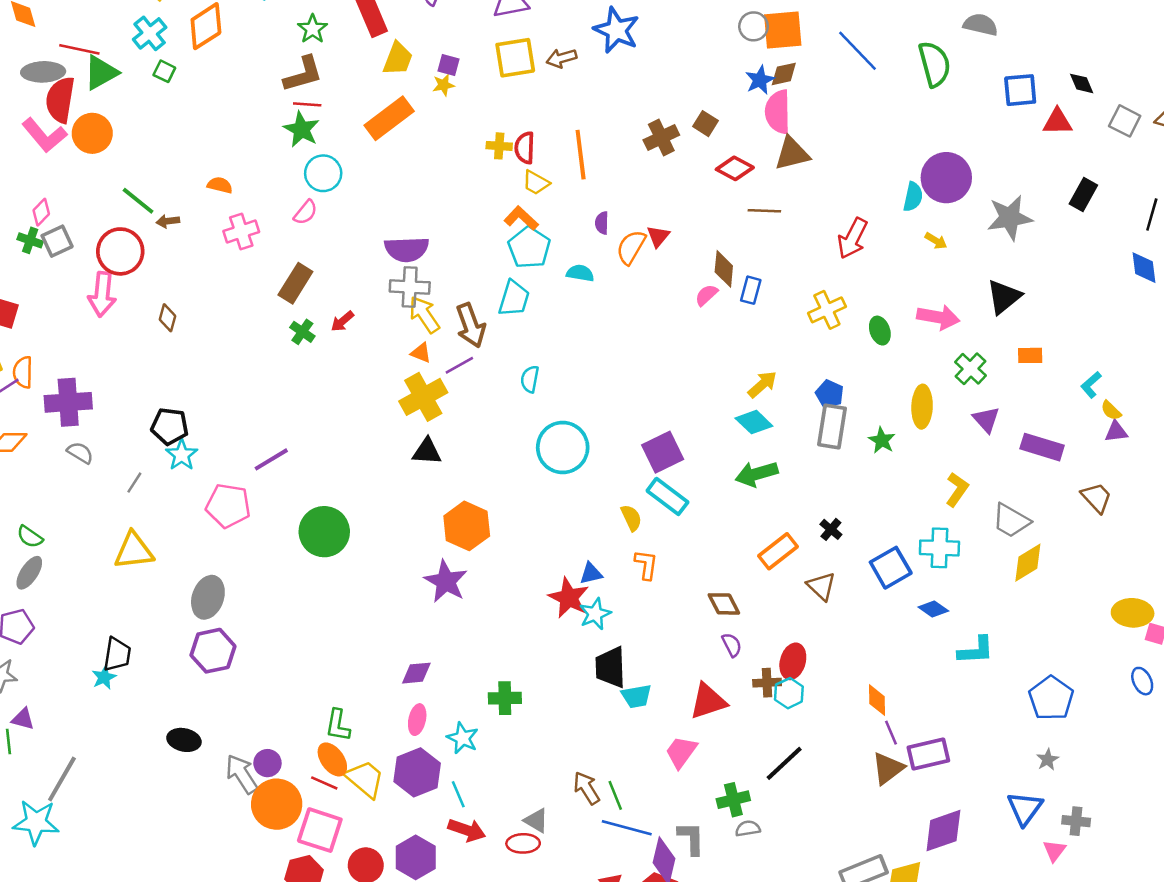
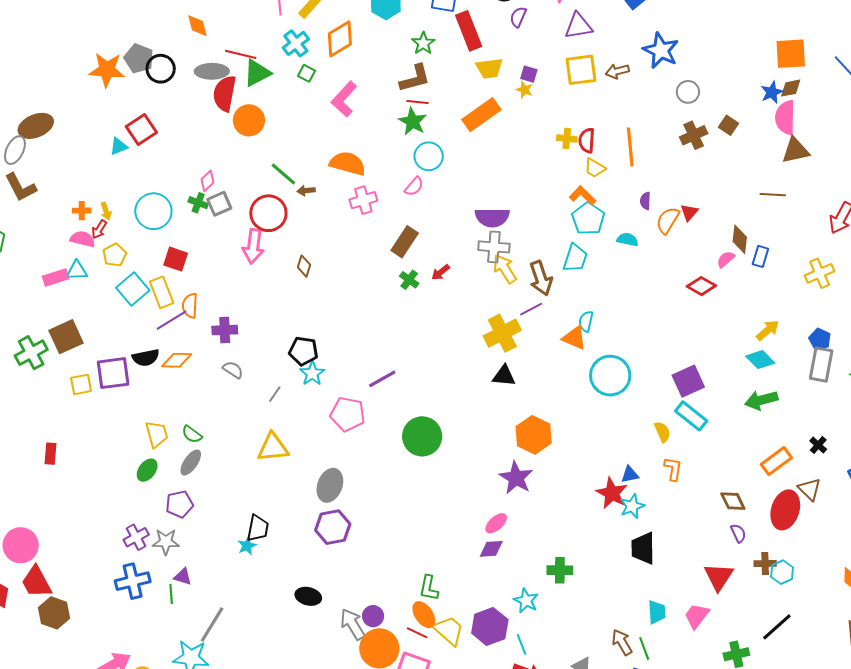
gray circle: (754, 26) -> (688, 92), moved
yellow trapezoid: (398, 59) -> (489, 68), turned 60
yellow star: (444, 85) -> (524, 90), turned 30
pink L-shape: (44, 135) -> (344, 99), moved, turned 81
red diamond: (735, 168) -> (701, 286), moved
orange semicircle: (220, 185) -> (348, 163), size x1.8
orange triangle: (421, 353) -> (574, 338), moved, size x1.5
purple cross: (68, 402) -> (225, 330), size x0.7
red ellipse: (793, 661) -> (785, 510), moved, size x1.4
cyan trapezoid: (636, 696) -> (657, 612), moved, turned -85
red triangle: (708, 701) -> (719, 577), turned -40
pink ellipse: (417, 720) -> (496, 523), moved, turned 35

